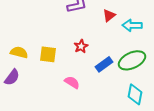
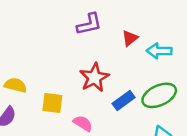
red star: (81, 46) -> (94, 78), size x1.6
yellow square: (48, 54) -> (52, 103), moved

